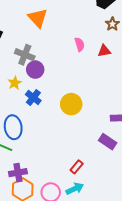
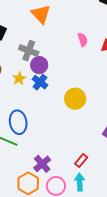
blue cross: (33, 98) -> (40, 82), moved
purple cross: (18, 173) -> (42, 164), moved, turned -30
cyan arrow: (75, 189) -> (80, 182), turned -66

